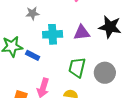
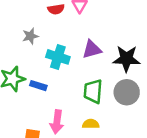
black star: (110, 27) -> (126, 59), moved
cyan cross: (53, 34) -> (58, 57), turned 30

